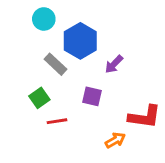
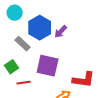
purple arrow: (114, 64) -> (61, 32), moved
purple square: (92, 96) -> (48, 66), size x1.6

